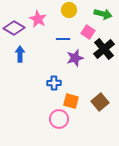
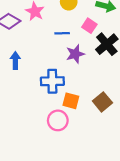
blue arrow: (20, 54) -> (15, 61), moved
blue cross: (54, 83) -> (52, 81), size x1.5

